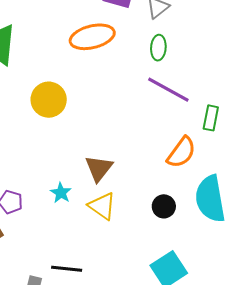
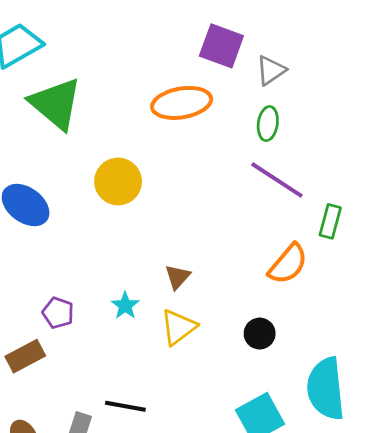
brown triangle: (99, 168) -> (178, 277), size x0.7
cyan semicircle: (210, 199) -> (326, 389), moved
yellow triangle: (102, 206) -> (178, 327), turned 44

